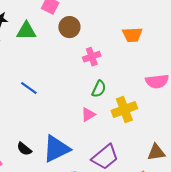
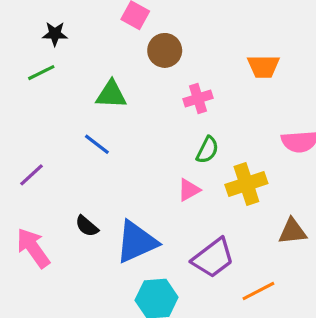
green triangle: (26, 31) -> (111, 94), moved
black semicircle: (24, 149) -> (87, 226), moved
brown triangle: (156, 152) -> (292, 231), moved

